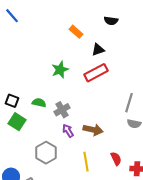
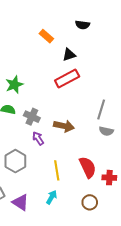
green star: (60, 70) -> (14, 85), moved
gray cross: (62, 110) -> (32, 117), turned -35
brown arrow: (93, 130) -> (64, 126), moved
red semicircle: (116, 159) -> (88, 167), size x1.5

